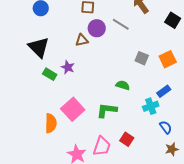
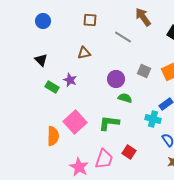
purple circle: (97, 28) -> (116, 79), moved
black triangle: (39, 47) -> (41, 60), size x0.6
cyan cross: (151, 106) -> (153, 119), turned 35

